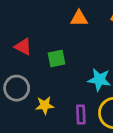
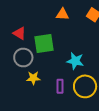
green square: (56, 59) -> (44, 43), size x1.5
gray circle: (17, 88) -> (23, 57), moved

